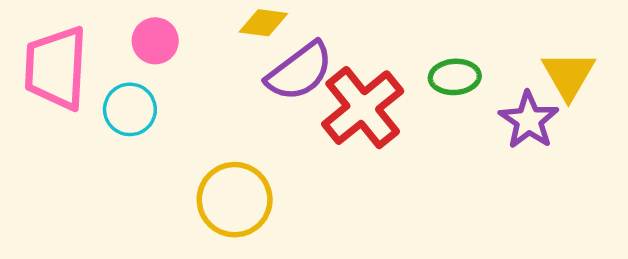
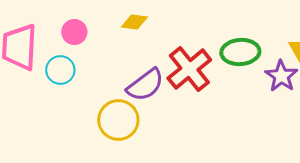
purple semicircle: (300, 72) -> (145, 85), moved
green ellipse: (455, 77) -> (240, 52), size x1.4

